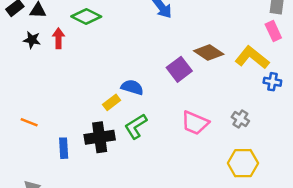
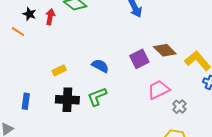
yellow rectangle: (112, 102) -> (59, 70), moved
orange line: (29, 122) -> (18, 32), moved
pink trapezoid: (195, 123) -> (159, 90), moved, turned 120
blue rectangle: (64, 148) -> (26, 101), moved

